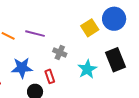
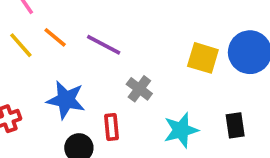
yellow square: (90, 28) -> (203, 58), turned 36
black rectangle: (116, 60) -> (235, 125), size x0.6

